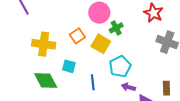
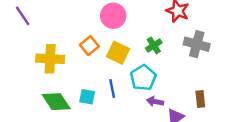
green cross: (116, 28) -> (154, 45), moved
cyan square: (69, 66) -> (87, 97), moved
blue line: (93, 82) -> (112, 88), moved

